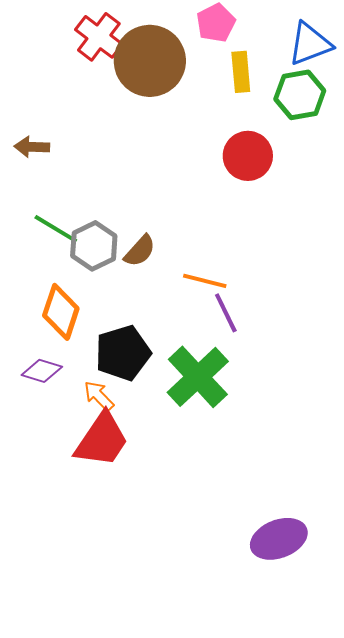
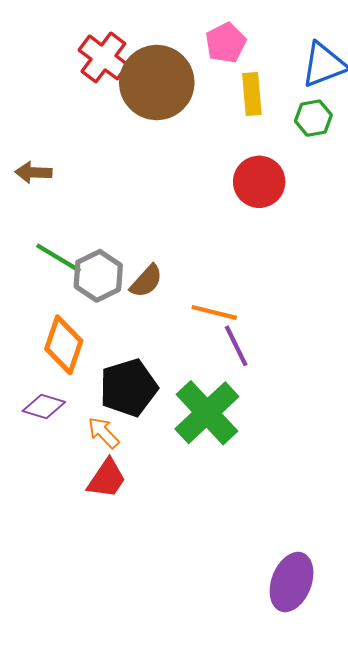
green hexagon: (300, 95) -> (313, 118), size x0.7
red trapezoid: (102, 440) -> (107, 479), size x0.7
purple ellipse: (279, 539) -> (292, 582), turned -48

